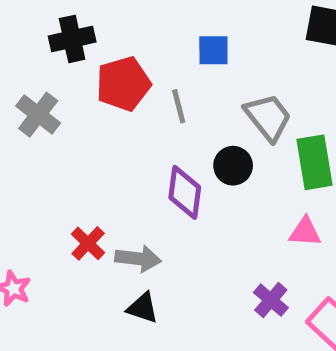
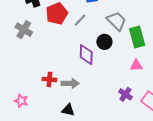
gray line: (179, 106) -> (80, 20), turned 64
red cross: (88, 243) -> (49, 79), turned -32
black triangle: (143, 308) -> (68, 110), moved

